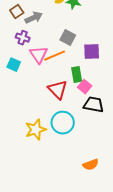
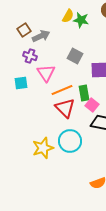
orange line: (55, 56) -> (62, 90), moved
cyan square: (14, 65) -> (21, 83), turned -32

